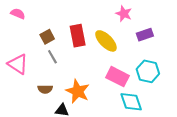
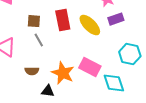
purple rectangle: (145, 35) -> (116, 19), moved
brown square: (47, 37) -> (34, 21), turned 32
pink rectangle: (118, 77) -> (90, 67), moved

